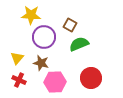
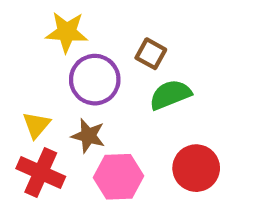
red cross: (19, 80) -> (41, 172), size x1.5

